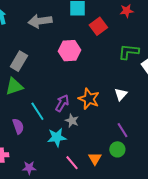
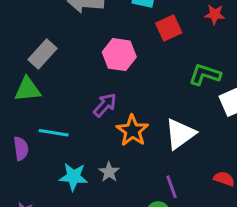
white triangle: (121, 94) -> (180, 134), size x1.6
purple arrow: (62, 103) -> (105, 105), moved
cyan line: (37, 111) -> (54, 133), turned -60
gray star: (72, 121) -> (109, 172), moved

